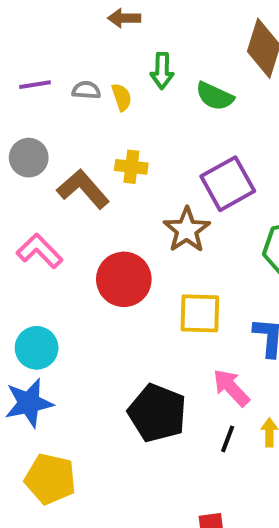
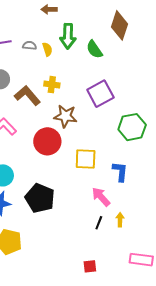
green arrow: (162, 71) -> (68, 36), size x1.4
green semicircle: (215, 96) -> (94, 49), turned 30
brown star: (187, 230) -> (65, 116), moved, turned -30
black pentagon: (157, 413) -> (40, 198), moved

